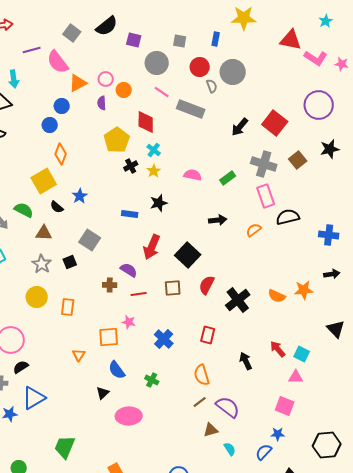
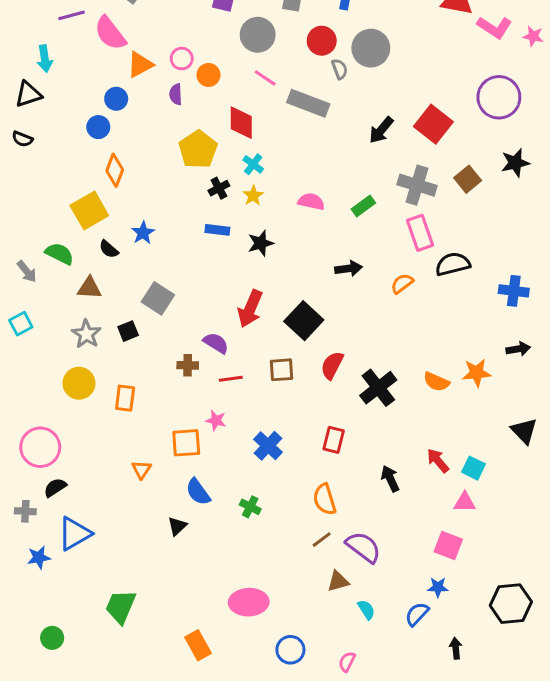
blue rectangle: (130, 214) -> (217, 230), moved
pink ellipse: (129, 416) -> (249, 602), moved

